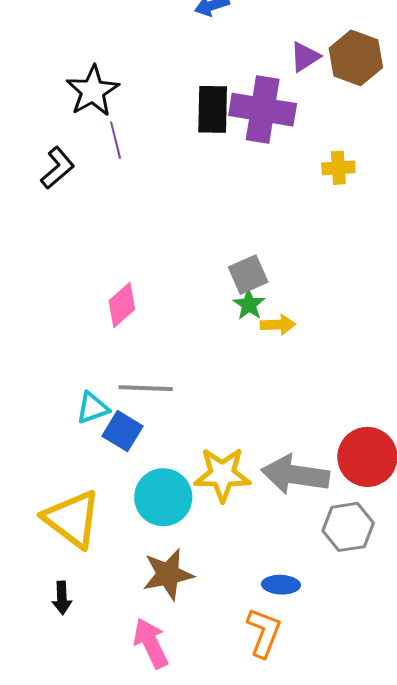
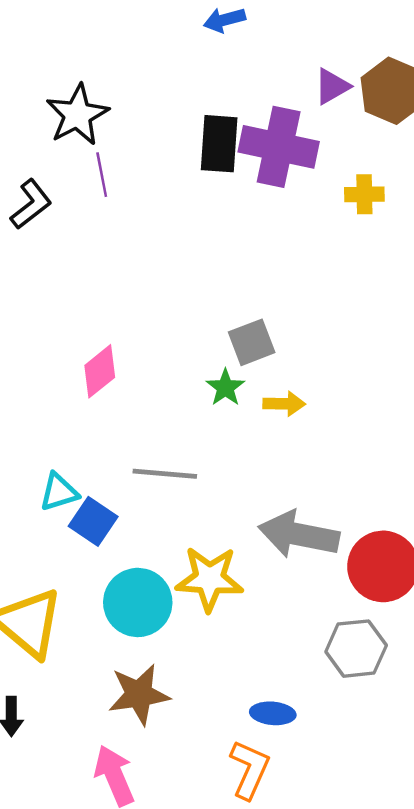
yellow cross: (338, 168) -> (364, 194), moved
green star: (249, 305) -> (225, 387), moved
gray line: (146, 388) -> (165, 474), moved
gray arrow: (295, 475) -> (299, 535), moved

